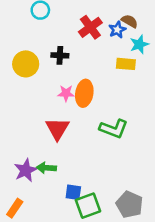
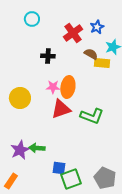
brown semicircle: (130, 21) -> (91, 54), moved
blue star: (117, 30) -> (97, 27), moved
yellow circle: (26, 64) -> (20, 98), moved
red triangle: (57, 129) -> (61, 109), moved, turned 40

